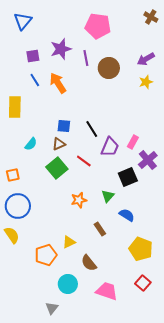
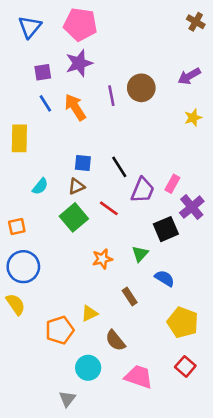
pink pentagon: (98, 26) -> (80, 24), moved
purple line: (86, 58) -> (111, 96), moved
yellow star: (146, 82) -> (193, 118), moved

